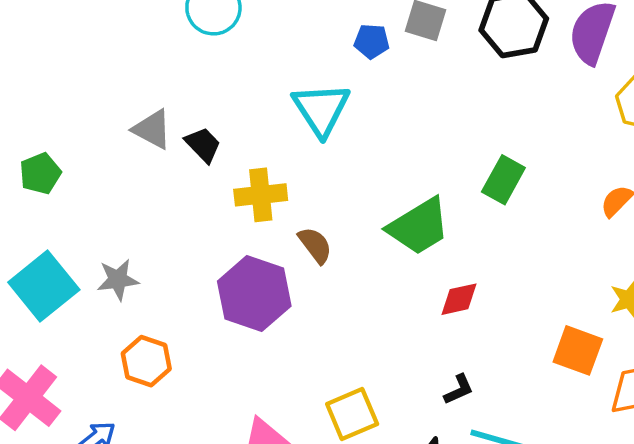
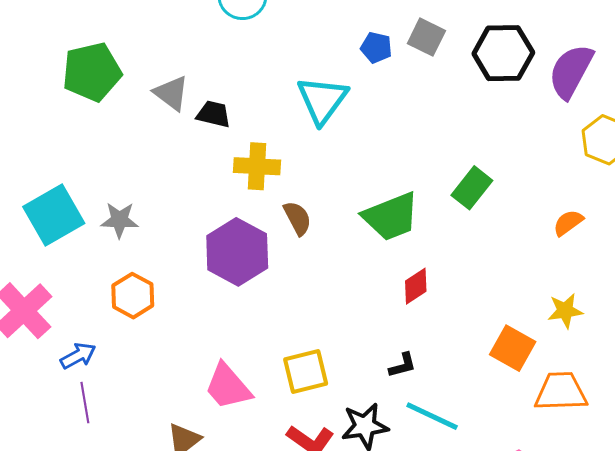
black trapezoid: (203, 145) -> (214, 114), turned -42
green pentagon: (40, 173) -> (92, 72), moved, size x1.6
red diamond: (459, 299) -> (416, 286), turned -30

